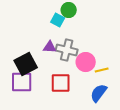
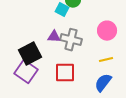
pink circle: (86, 62) -> (107, 31), moved
purple square: (22, 82) -> (26, 72), turned 35

